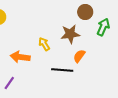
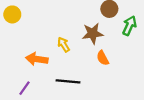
orange semicircle: (79, 56) -> (103, 58), turned -64
black line: (62, 70) -> (68, 81), moved

